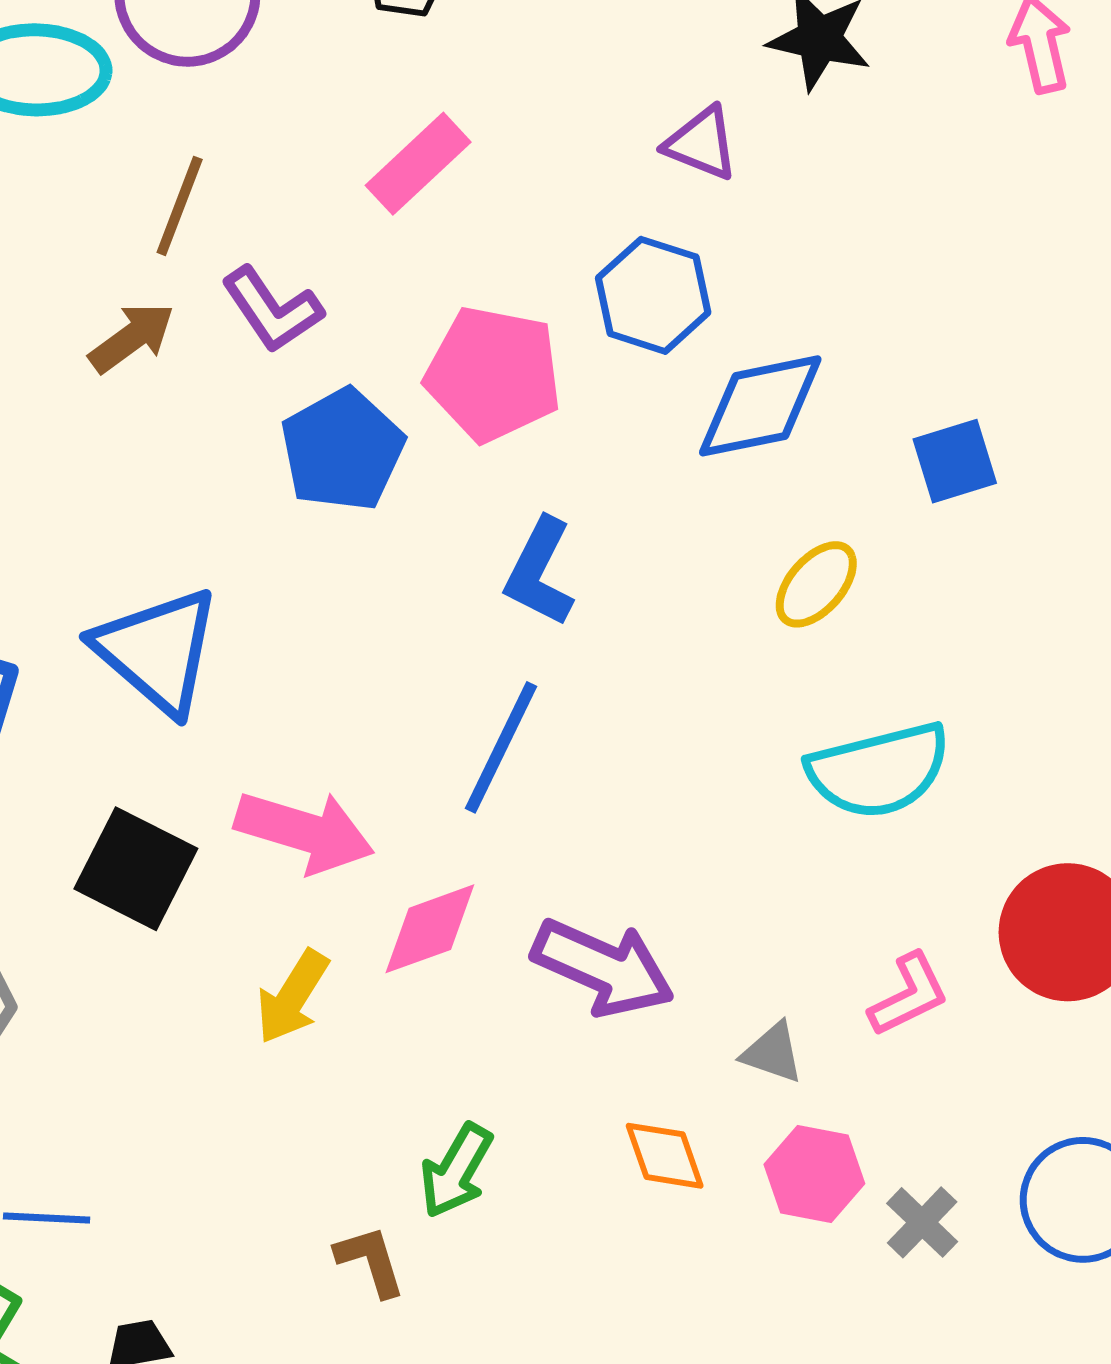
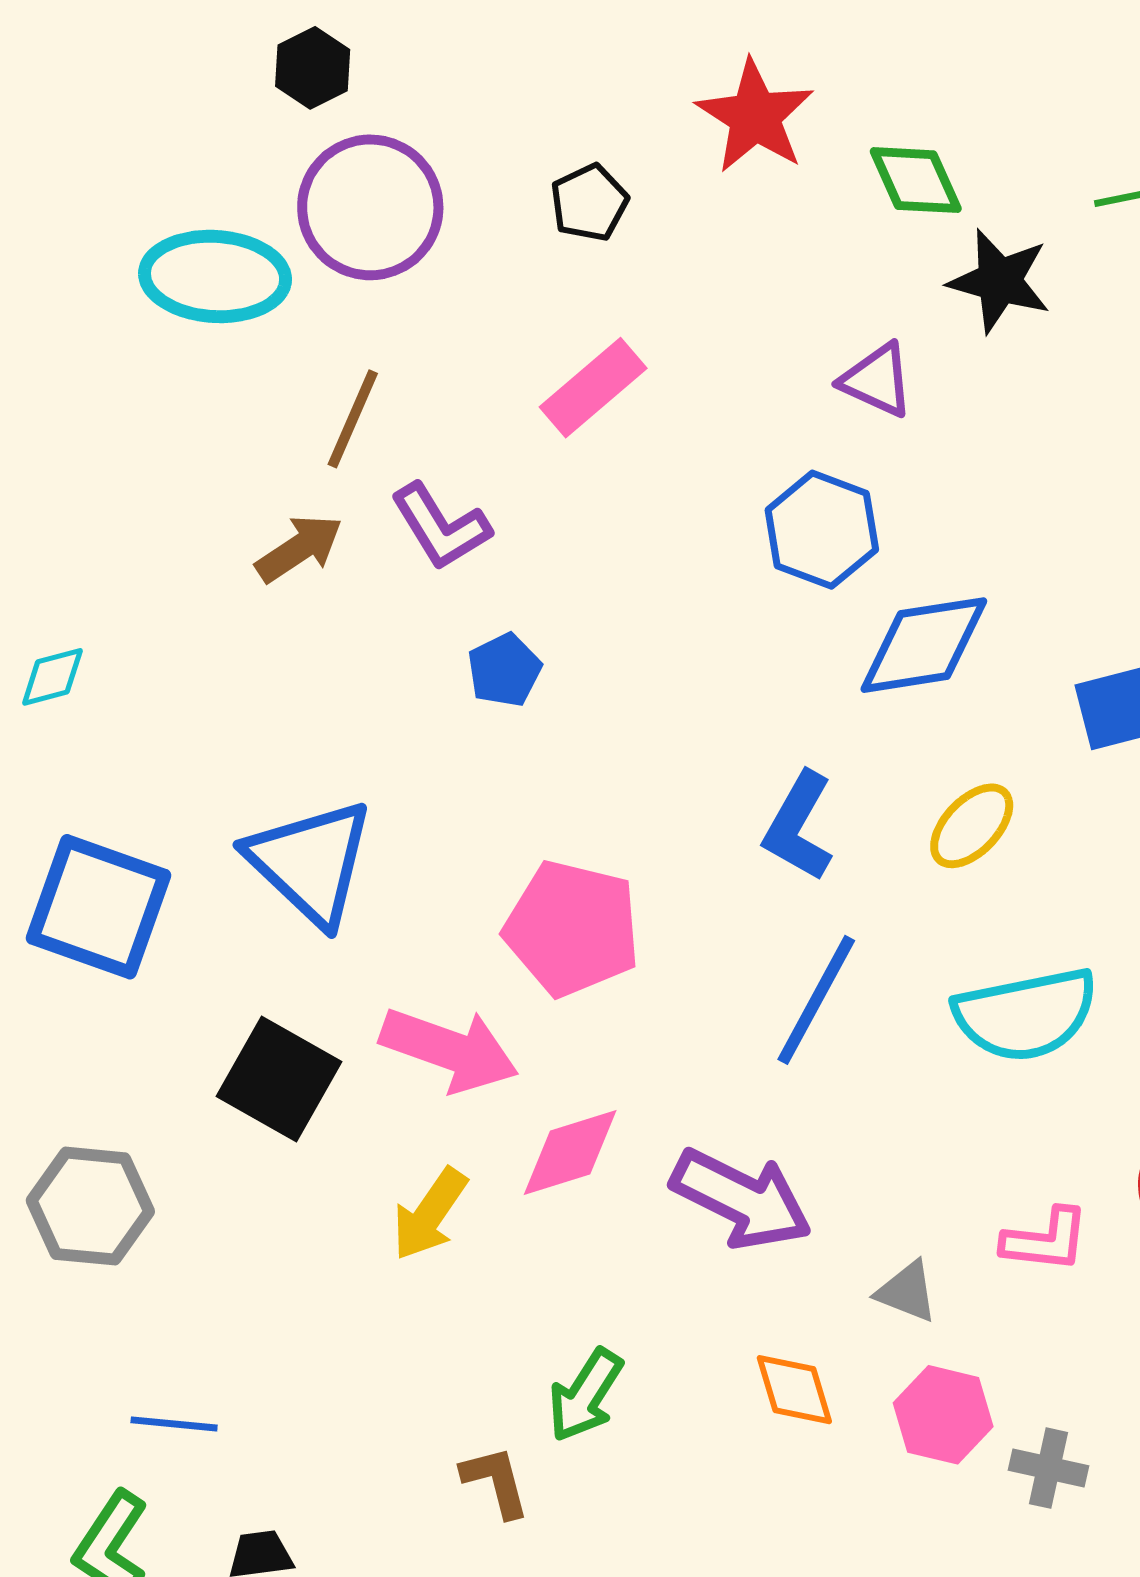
pink pentagon: (493, 374) -> (572, 928), moved
blue pentagon: (342, 450) -> (504, 670), size x0.6
blue L-shape: (540, 572) -> (799, 826), moved
blue line: (501, 747) -> (816, 1000), moved
pink L-shape: (909, 995) -> (1046, 1240), turned 30
gray cross: (922, 1222) -> (1049, 1468), turned -34

